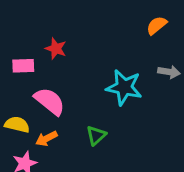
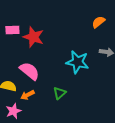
red star: (56, 49) -> (33, 37), size x1.5
pink rectangle: (23, 66) -> (12, 30), moved

